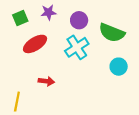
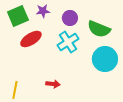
green square: (20, 18) -> (18, 16), size x1.5
cyan circle: (119, 67) -> (105, 59), size x1.6
red arrow: (46, 81) -> (53, 84), moved

